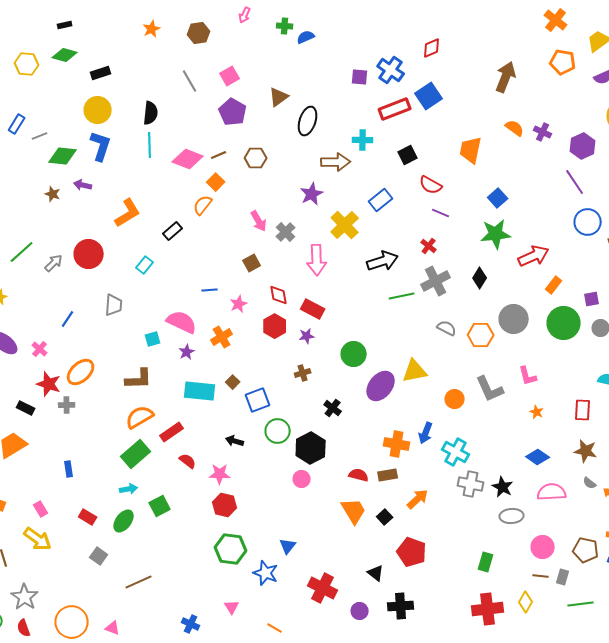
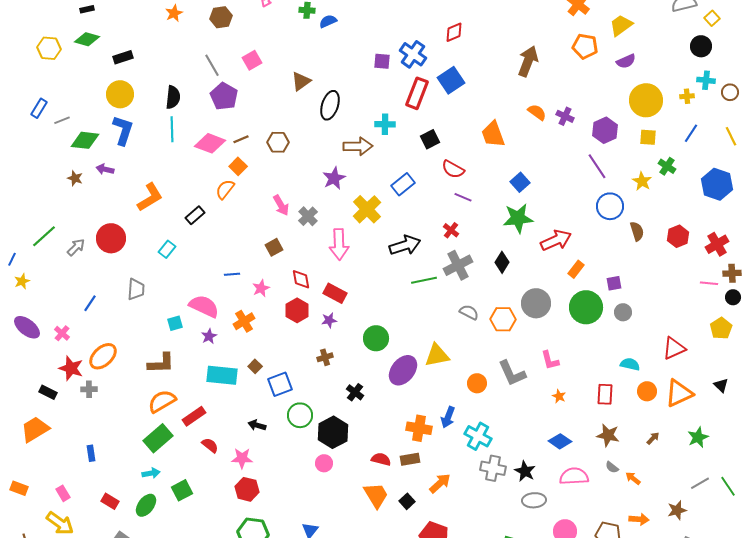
red rectangle: (395, 109) -> (417, 93), turned -48
purple pentagon: (233, 112) -> (224, 96), moved
orange trapezoid: (471, 150) -> (493, 134), turned -32

